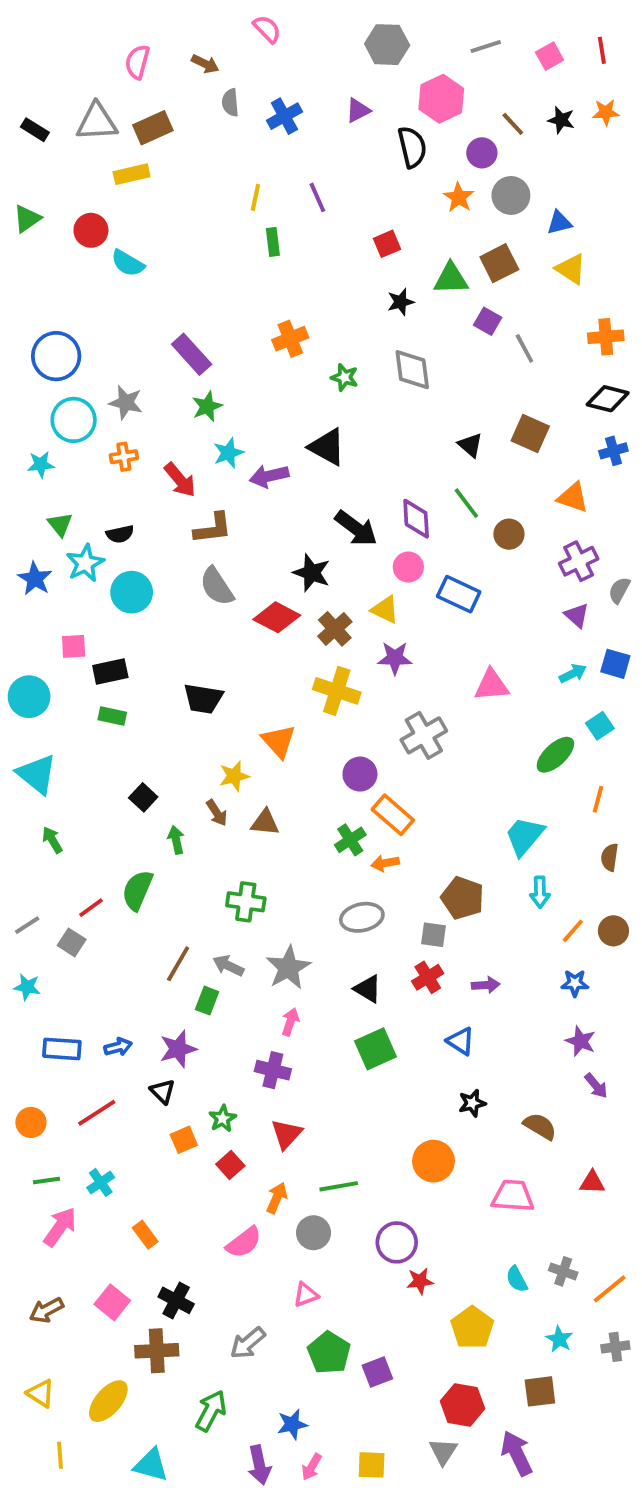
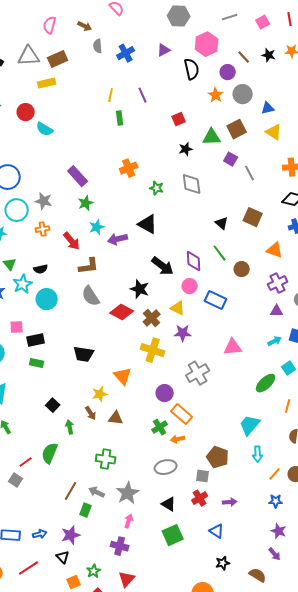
purple triangle: (577, 615) -> (277, 311), turned -40
purple arrow: (596, 1086) -> (275, 554), moved

